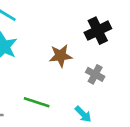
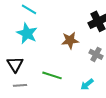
cyan arrow: (83, 114) -> (87, 84), turned 96

